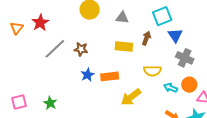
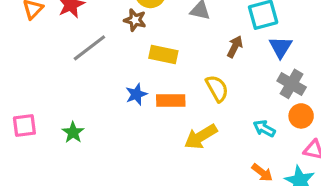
yellow rectangle: (124, 47) -> (163, 54), moved
brown star: (81, 49) -> (135, 20), moved
yellow semicircle: (152, 71) -> (217, 88), moved, turned -126
orange circle: (189, 85) -> (301, 116), moved

